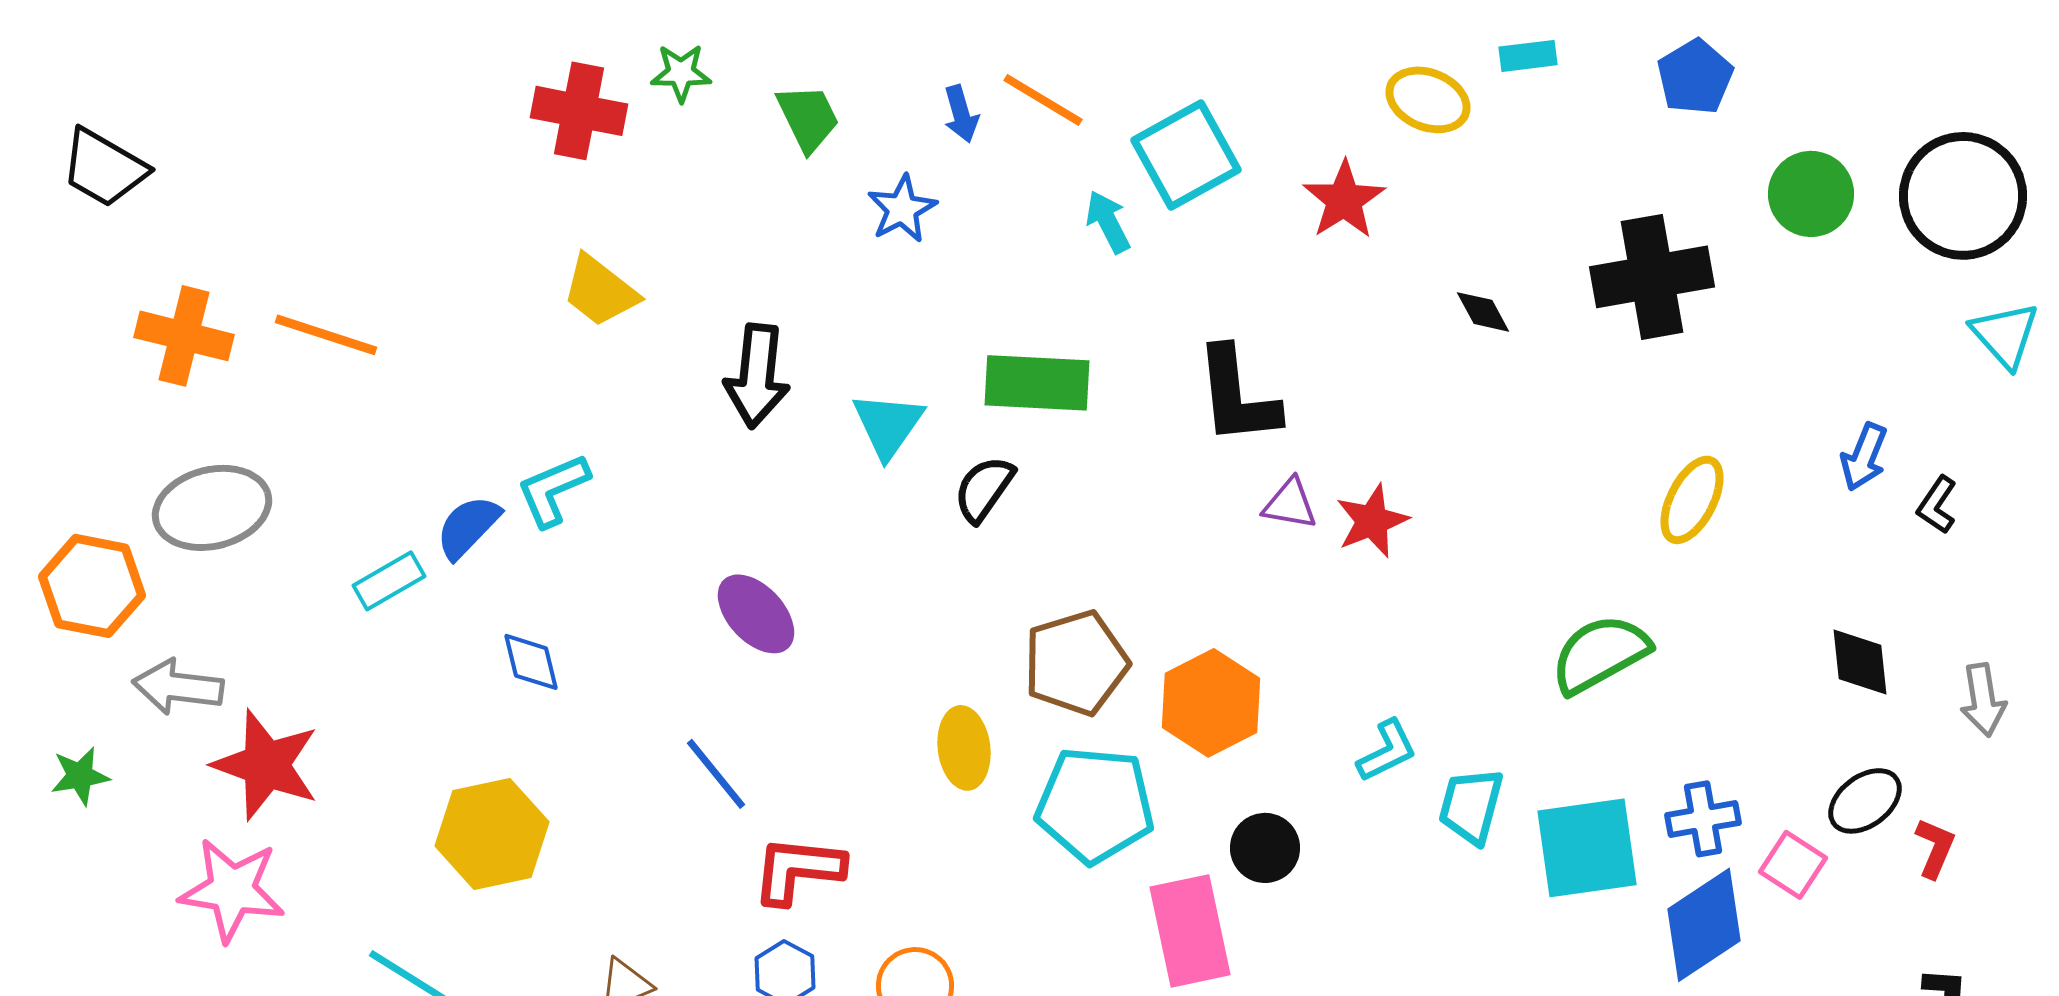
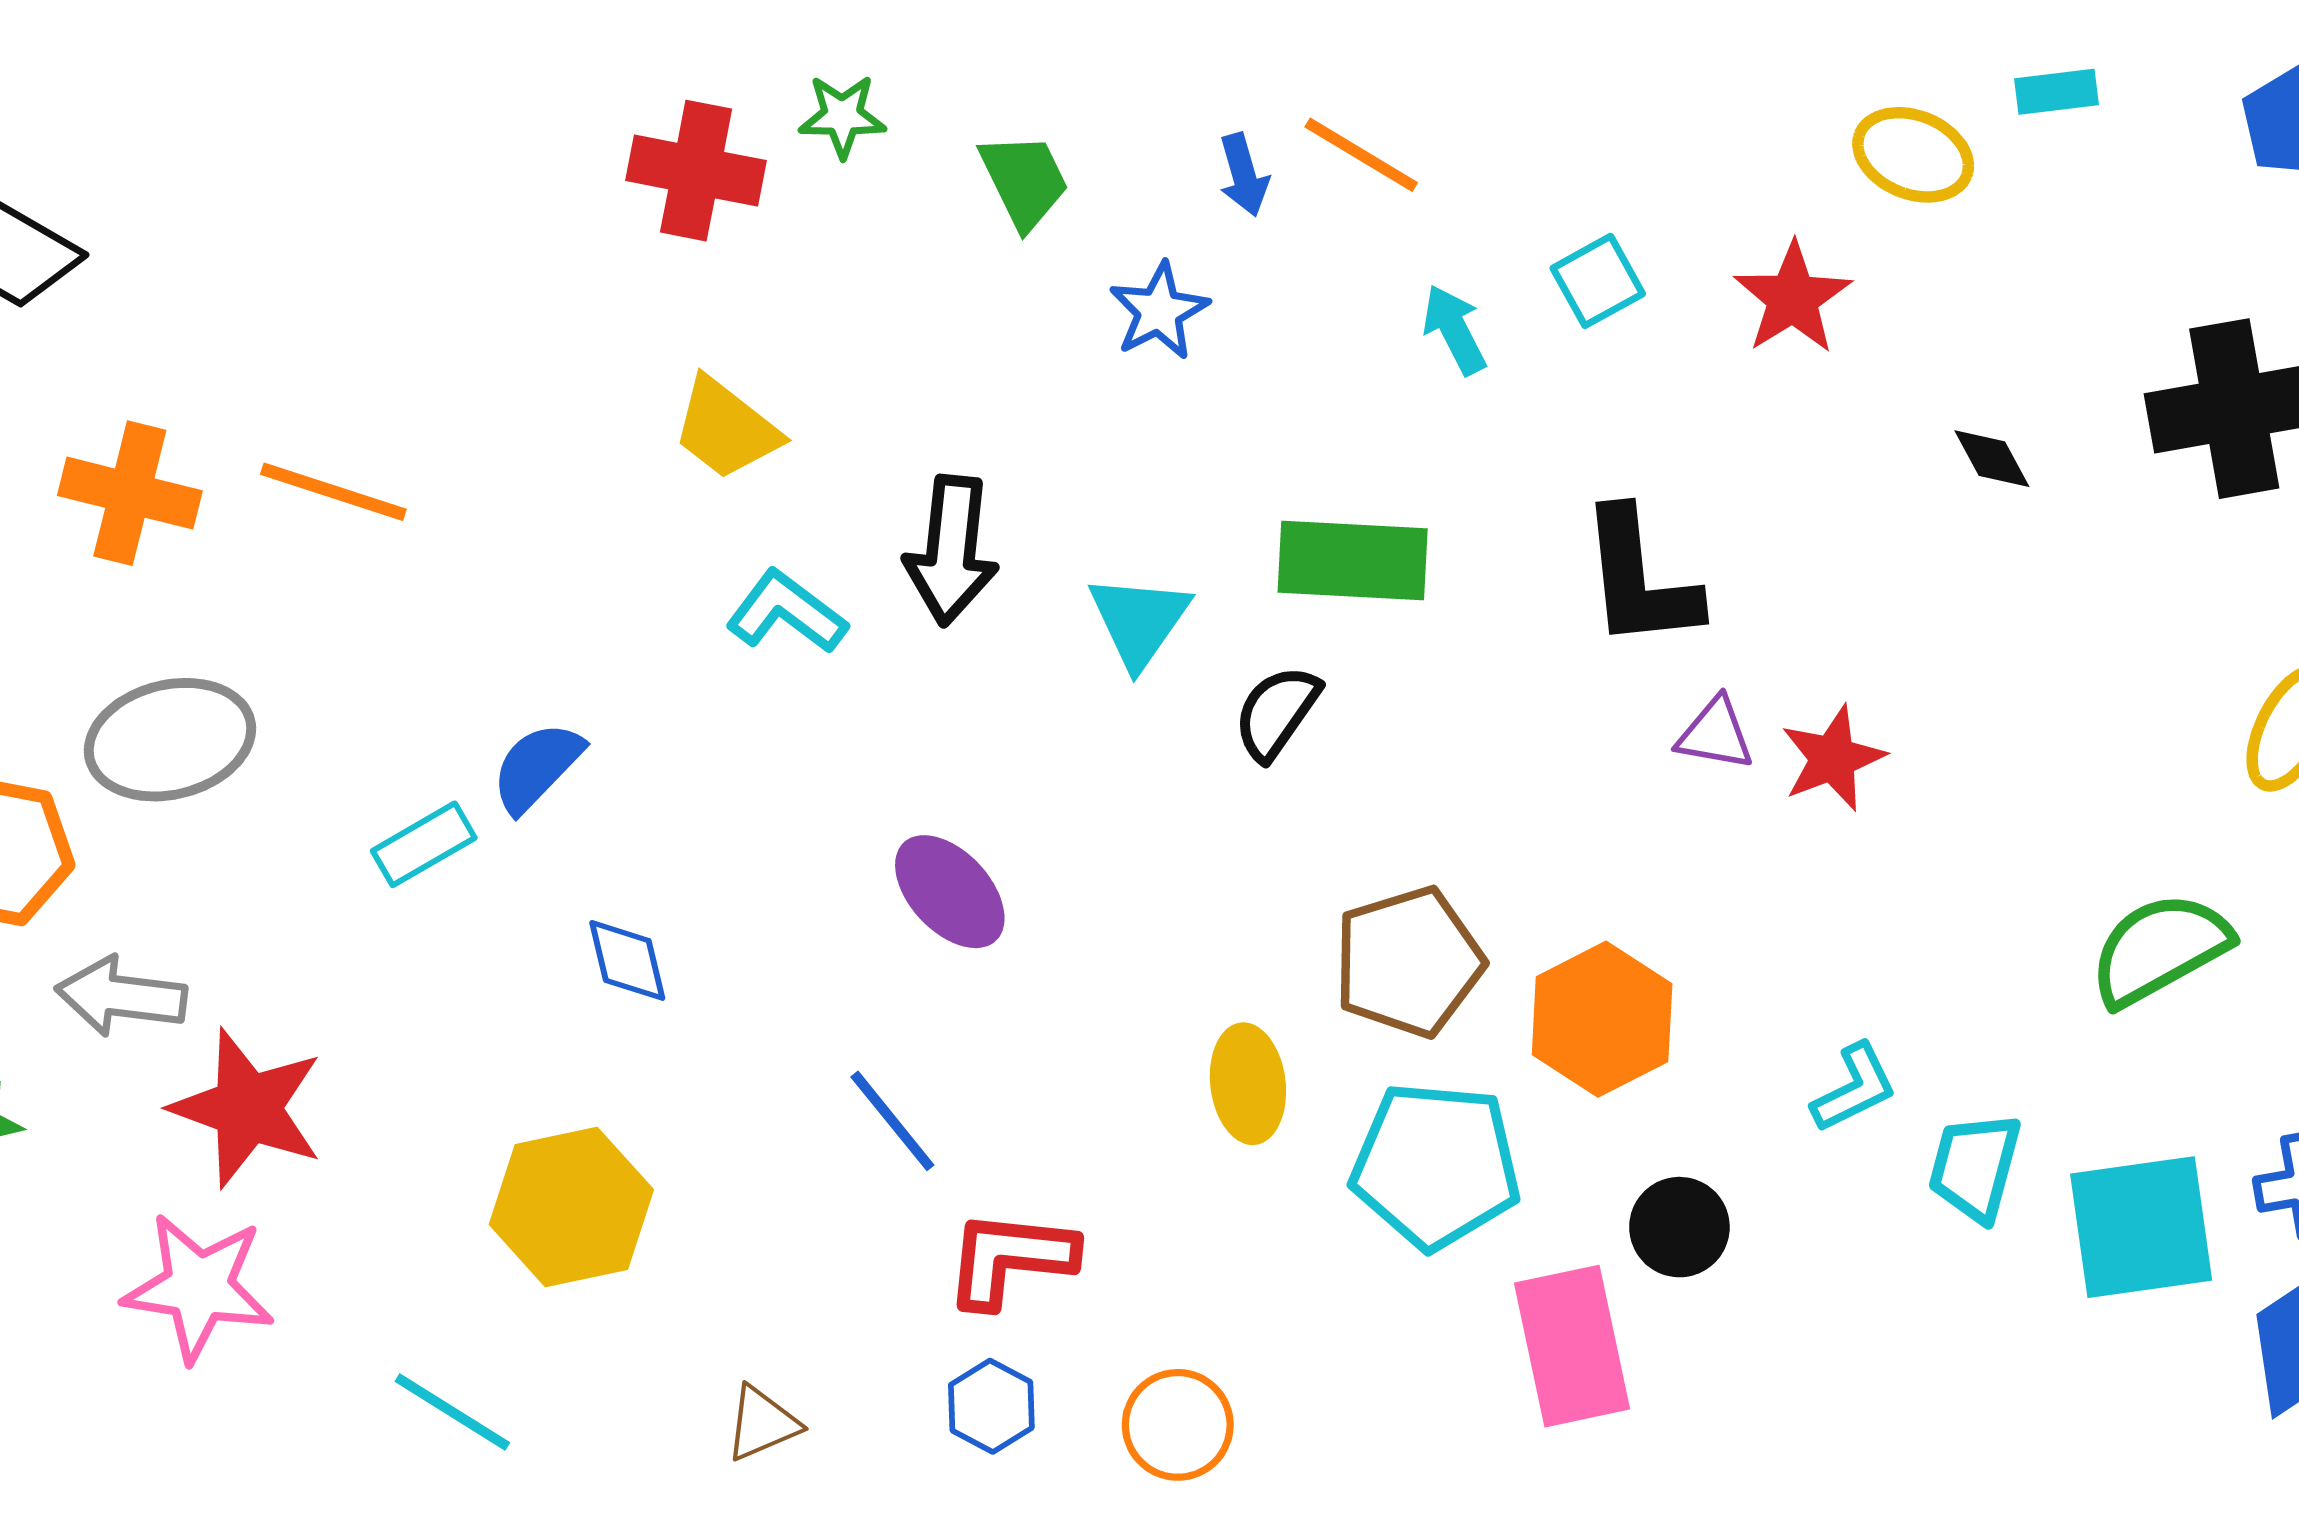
cyan square: (1186, 155) -> (1598, 281), moved, size x0.6
cyan L-shape: (553, 490) -> (786, 612), moved, turned 60

